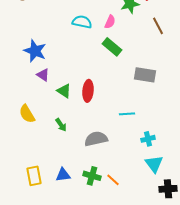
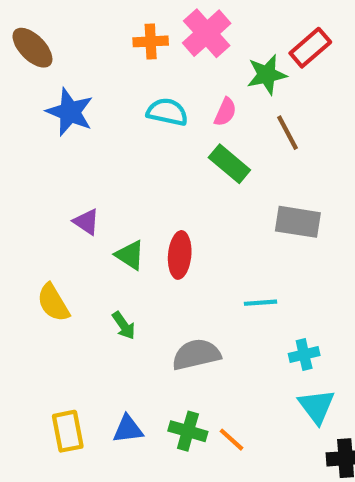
brown line: (158, 26) -> (287, 133), moved
blue star: (35, 51) -> (70, 112), moved

